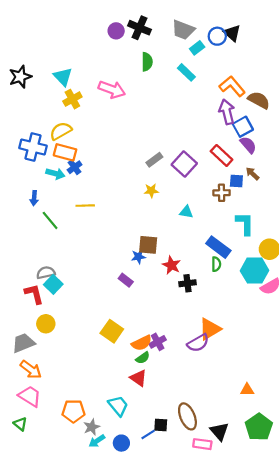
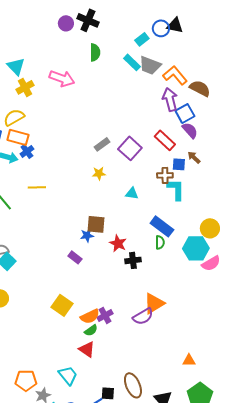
gray trapezoid: (183, 30) -> (150, 65), moved
black triangle: (232, 33) -> (175, 25), turned -30
cyan L-shape: (245, 224) -> (176, 189), moved

